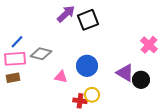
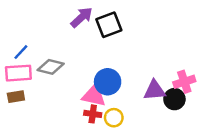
pink cross: (149, 45) -> (184, 82), moved, turned 30
purple triangle: (125, 73) -> (155, 90), turned -36
pink triangle: (61, 77) -> (94, 95), moved, size x1.5
red cross: (80, 101) -> (93, 114), moved

